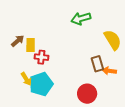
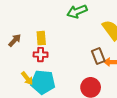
yellow rectangle: (31, 45) -> (41, 38), moved
cyan pentagon: (41, 84) -> (43, 82), turned 30

